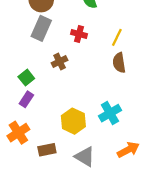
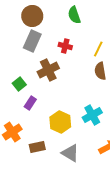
brown cross: (60, 62) -> (48, 70), size x1.5
purple rectangle: (26, 99) -> (30, 103), moved

